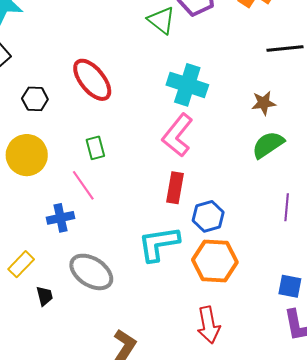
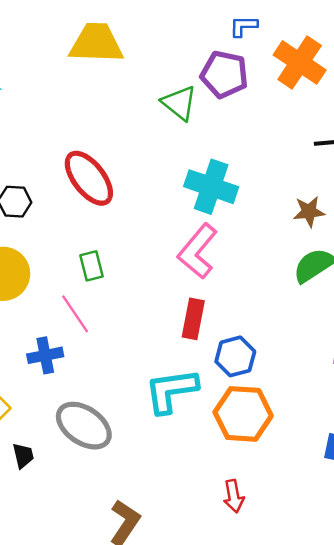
red arrow: (208, 325) -> (234, 496), size x0.7

